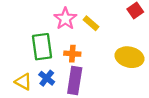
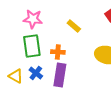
pink star: (65, 19) -> (33, 19), moved, turned -30

